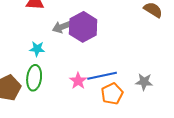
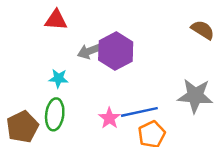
gray star: (144, 82) -> (195, 96), moved, size x1.6

